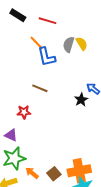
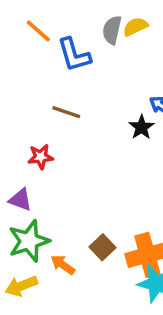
orange line: (37, 43) -> (38, 31), moved
yellow semicircle: (82, 44) -> (135, 27), turned -80
brown square: (54, 174) -> (103, 247), moved

